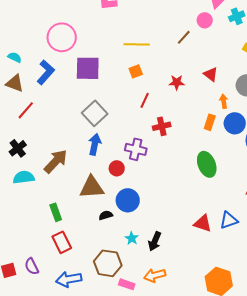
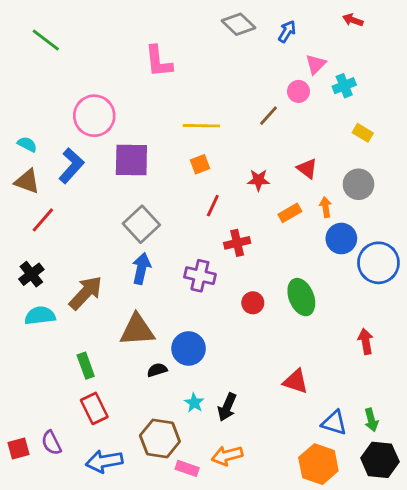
orange rectangle: (210, 122) -> (290, 213), moved, turned 42
red circle: (117, 168) -> (253, 303), moved
blue triangle: (229, 220) -> (334, 423), moved, turned 36

